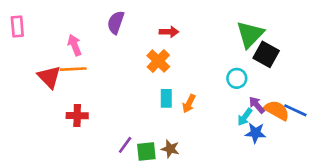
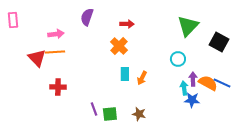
pink arrow: (74, 45) -> (56, 34), turned 105
black square: (266, 54) -> (219, 42), moved
purple arrow: (257, 105) -> (193, 79), turned 40
cyan arrow: (245, 117) -> (184, 88), turned 136
purple line: (125, 145) -> (94, 109), turned -56
brown star: (170, 149) -> (139, 114), moved

